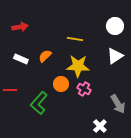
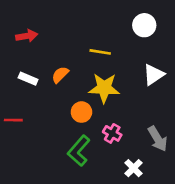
white circle: (115, 26) -> (144, 25), moved
pink cross: (84, 89) -> (112, 133), moved
green L-shape: (39, 103) -> (79, 151), moved

